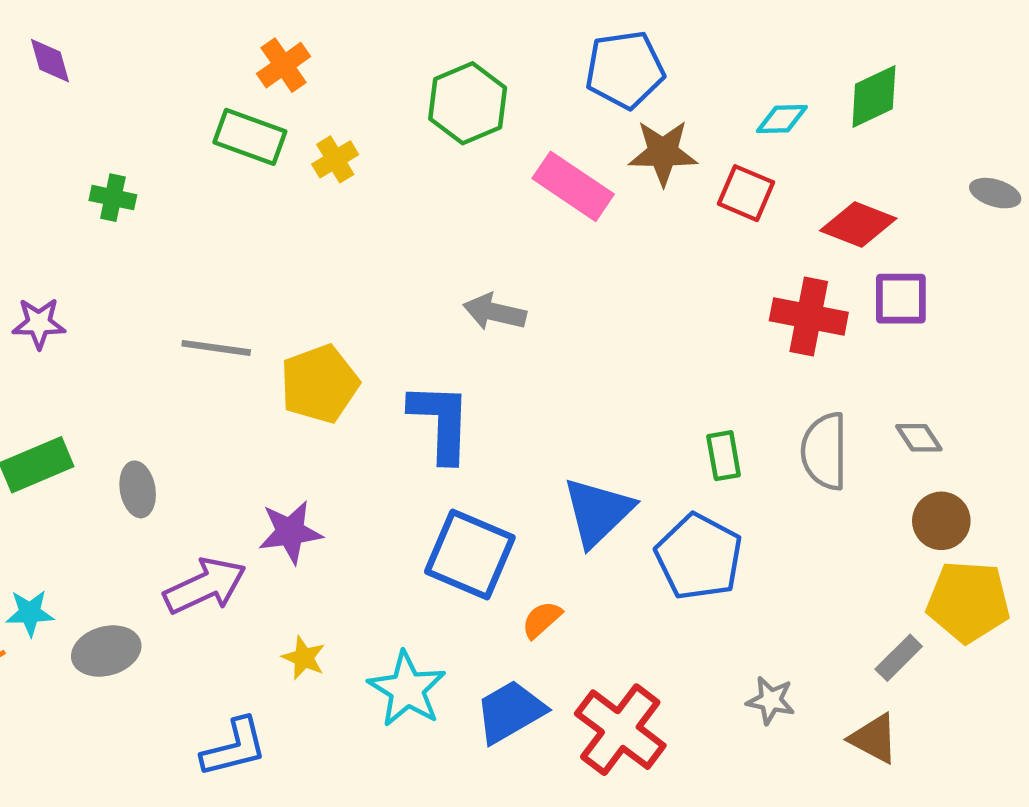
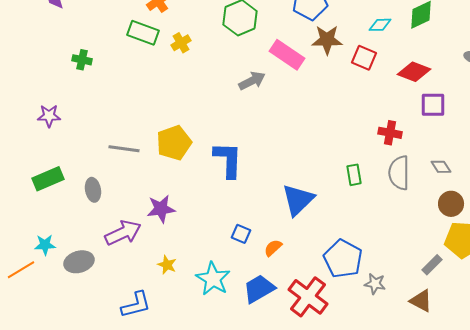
gray arrow: (495, 312) -> (252, 81), moved, turned 140
red cross: (809, 317) -> (390, 133), moved, size x0.7
gray line: (216, 348) -> (124, 149), moved
blue square: (470, 554) -> (241, 234), moved, size x0.5
blue pentagon: (699, 557) -> (343, 259), moved

